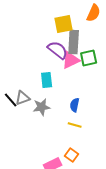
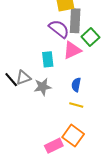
green square: (89, 58) -> (90, 37), turned -30
pink triangle: (71, 60) -> (72, 50), moved
orange square: (72, 155) -> (73, 136), size x1.5

